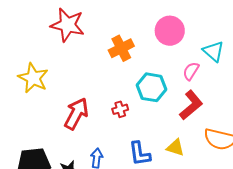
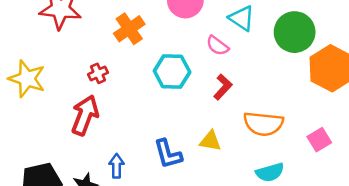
pink semicircle: (191, 71) -> (217, 46), turned -78
red L-shape: (191, 105) -> (223, 87), size x0.7
red cross: (120, 109) -> (98, 73), moved

